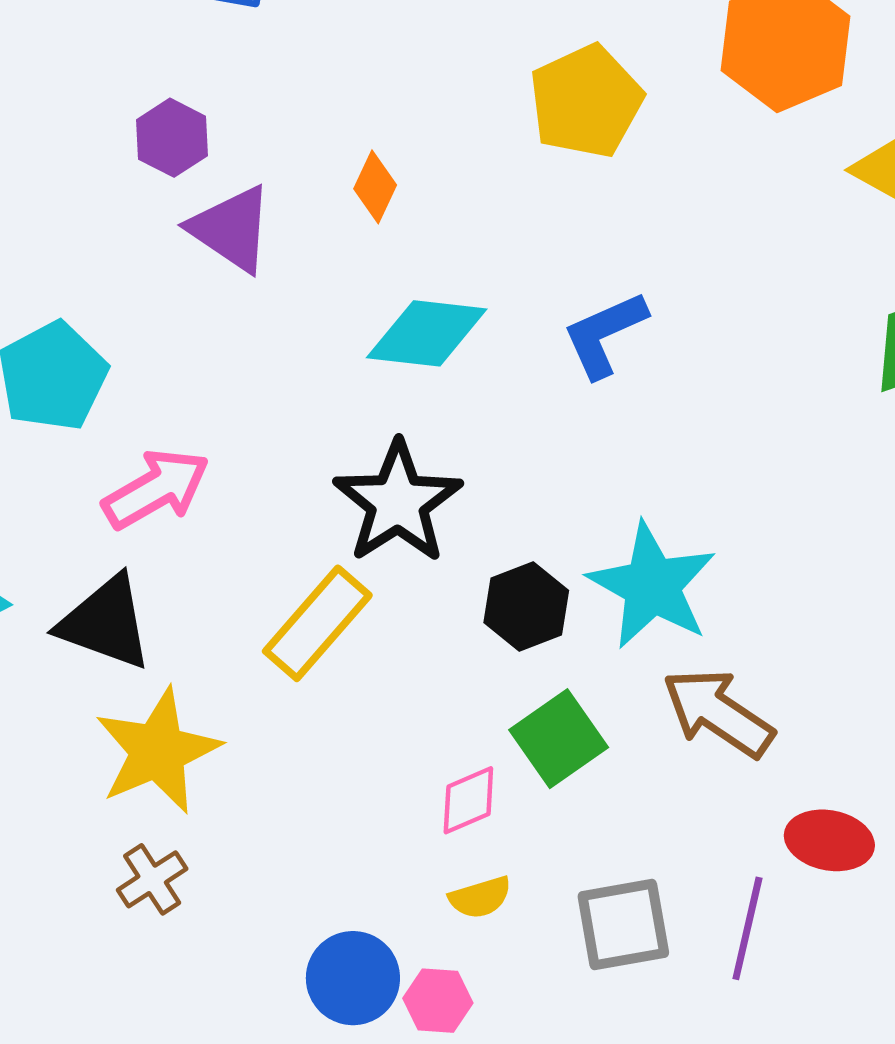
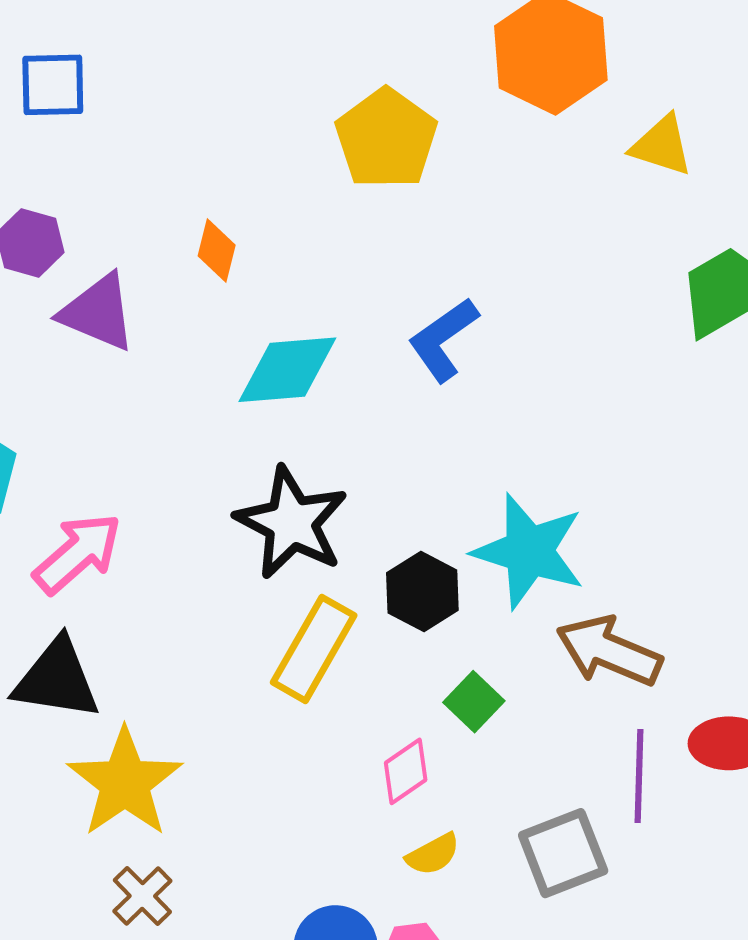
yellow rectangle: (317, 623) -> (314, 649), moved
green square: (559, 739) -> (474, 702), size x0.7
purple line: (747, 928) -> (639, 776), moved

